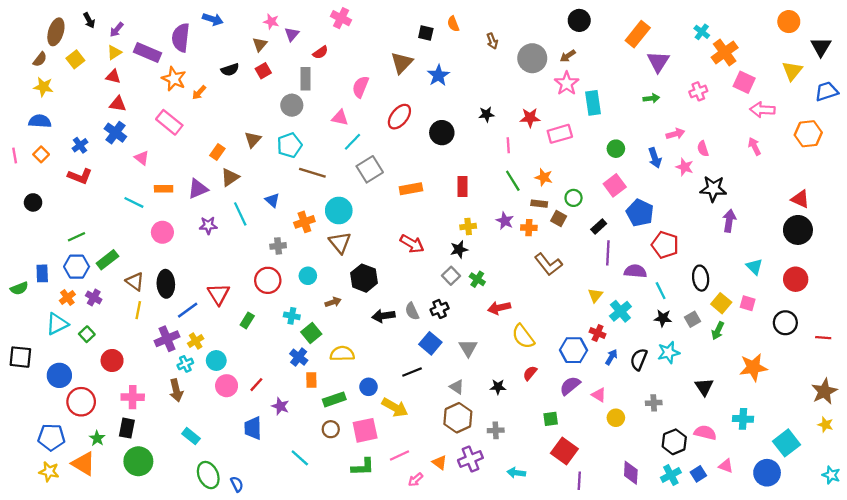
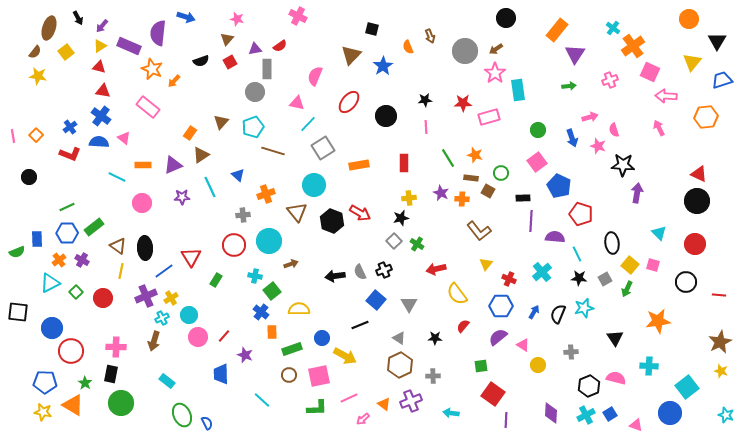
orange semicircle: (453, 24) -> (408, 47), moved
purple triangle: (292, 34) -> (255, 49), moved, turned 40
blue semicircle: (40, 121) -> (99, 142), moved
pink line: (508, 145) -> (426, 127), moved
cyan circle: (339, 210) -> (314, 185), moved
black rectangle: (599, 227) -> (523, 198), turned 40
cyan circle: (308, 276) -> (269, 241), size x1.6
black hexagon: (364, 278) -> (332, 221), moved
yellow triangle: (595, 295) -> (486, 264), moved
red cross: (598, 333) -> (509, 279), moved
red circle: (112, 361) -> (103, 298), moved
brown arrow: (176, 390) -> (154, 341), turned 30
pink triangle: (726, 466) -> (636, 425), moved

